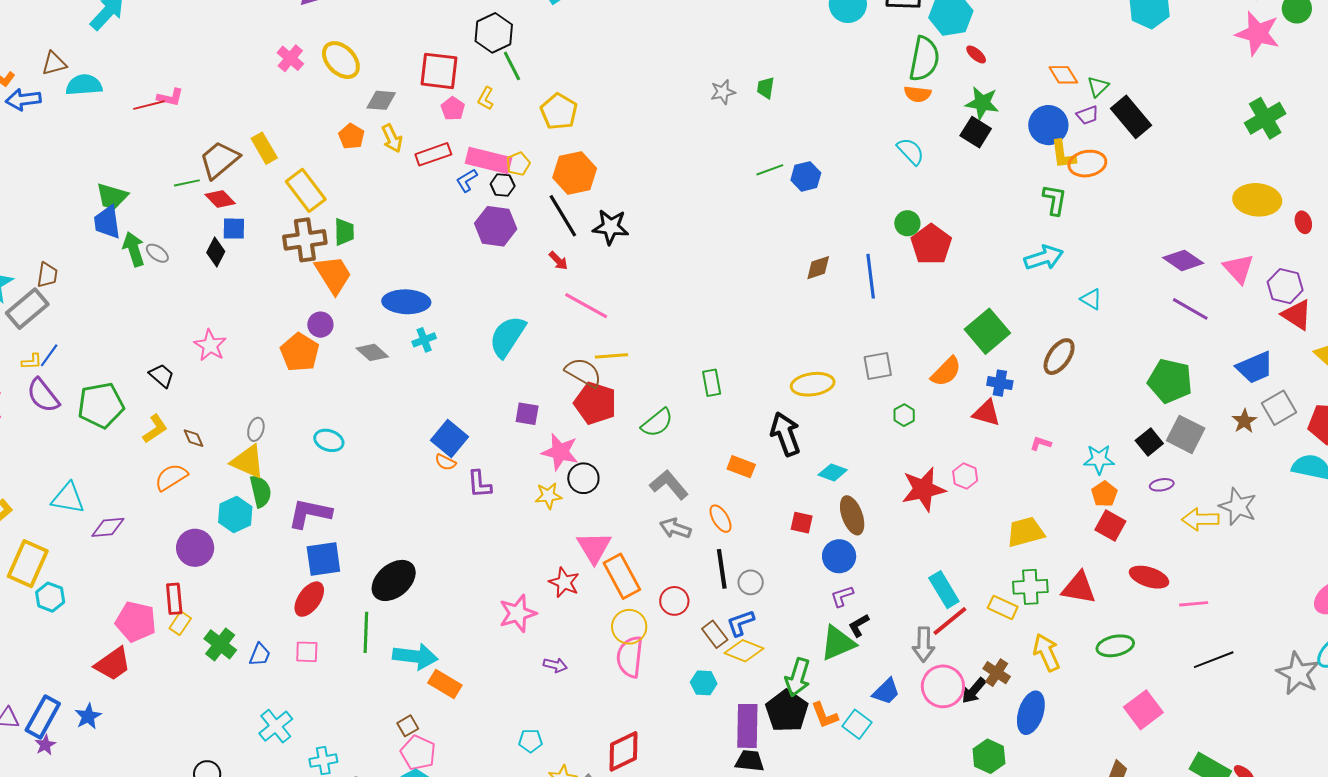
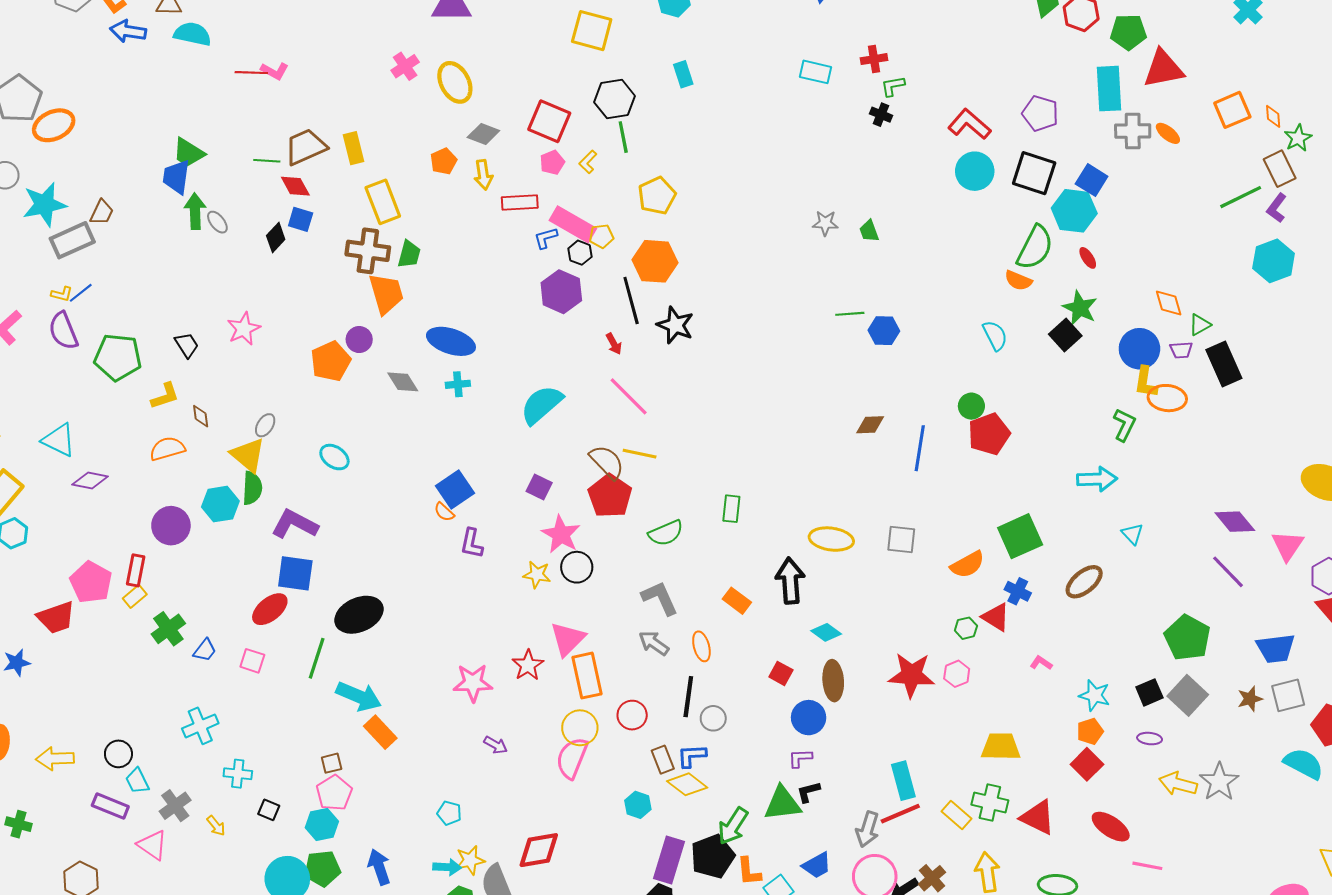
green trapezoid: (766, 88) -> (869, 231), turned -45
green hexagon: (904, 415) -> (966, 628), moved

